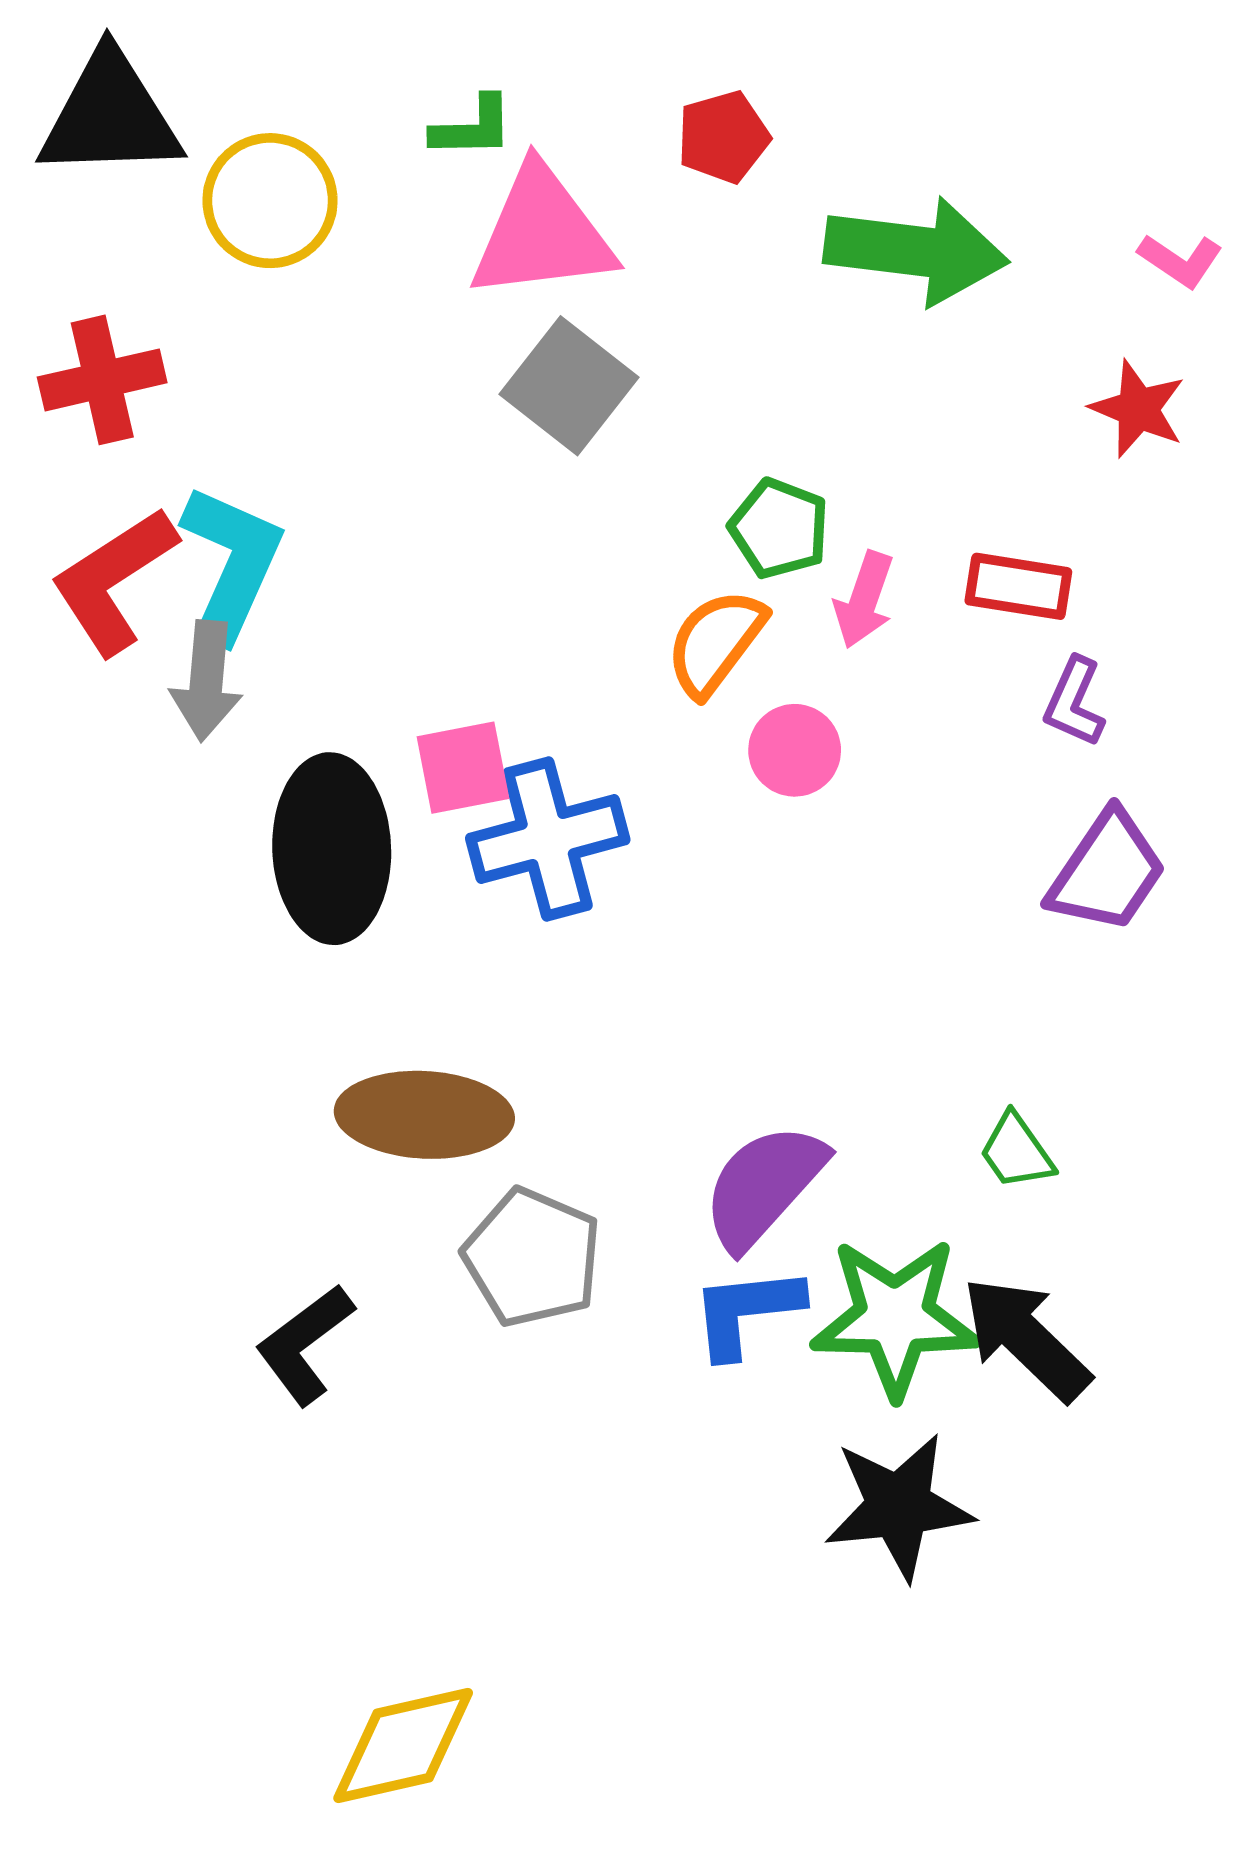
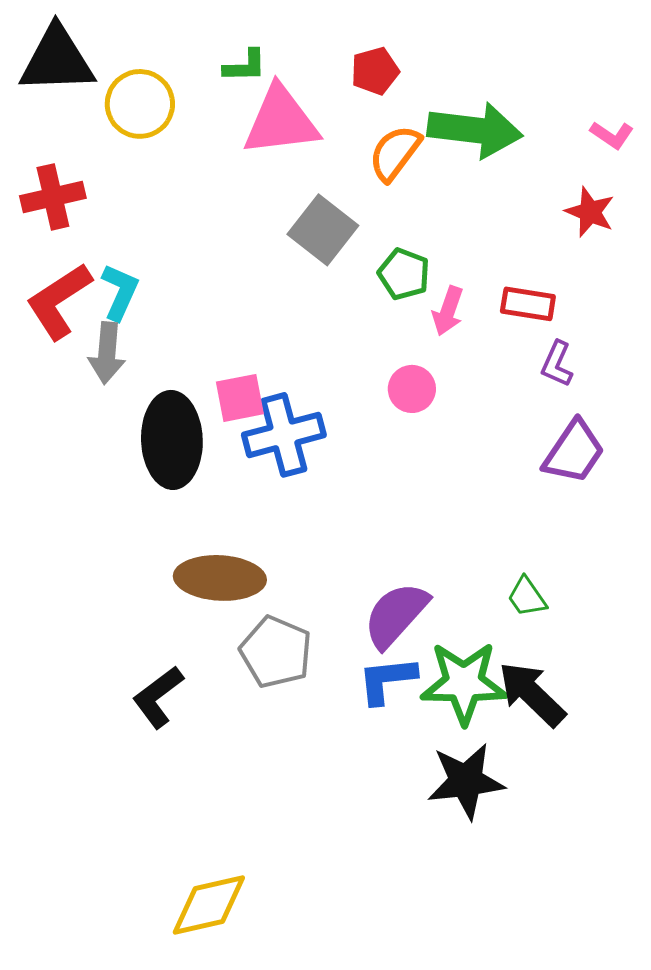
gray square: (569, 386) -> (323, 230), moved
cyan L-shape: (231, 563) -> (120, 292), size x0.7
orange semicircle: (716, 642) -> (395, 153), moved

